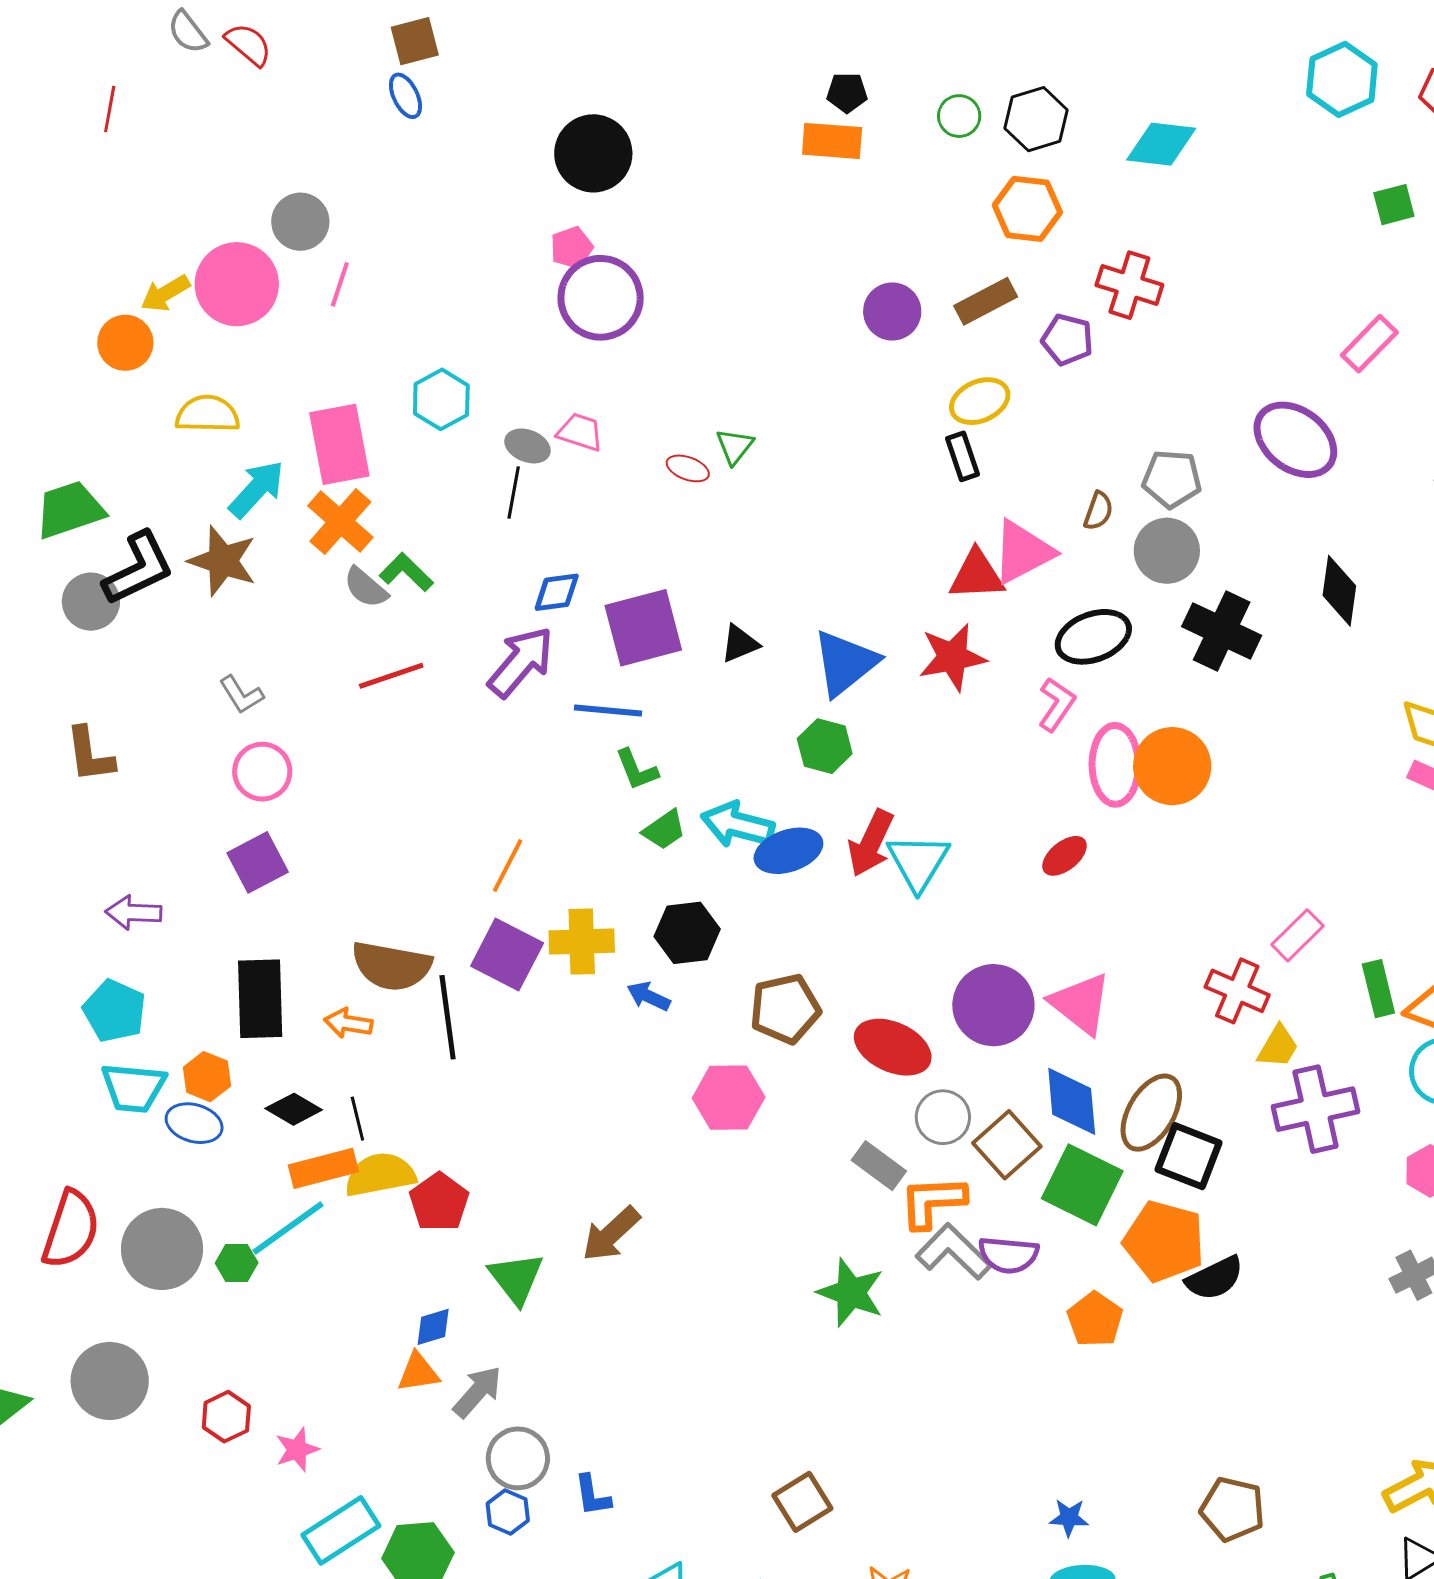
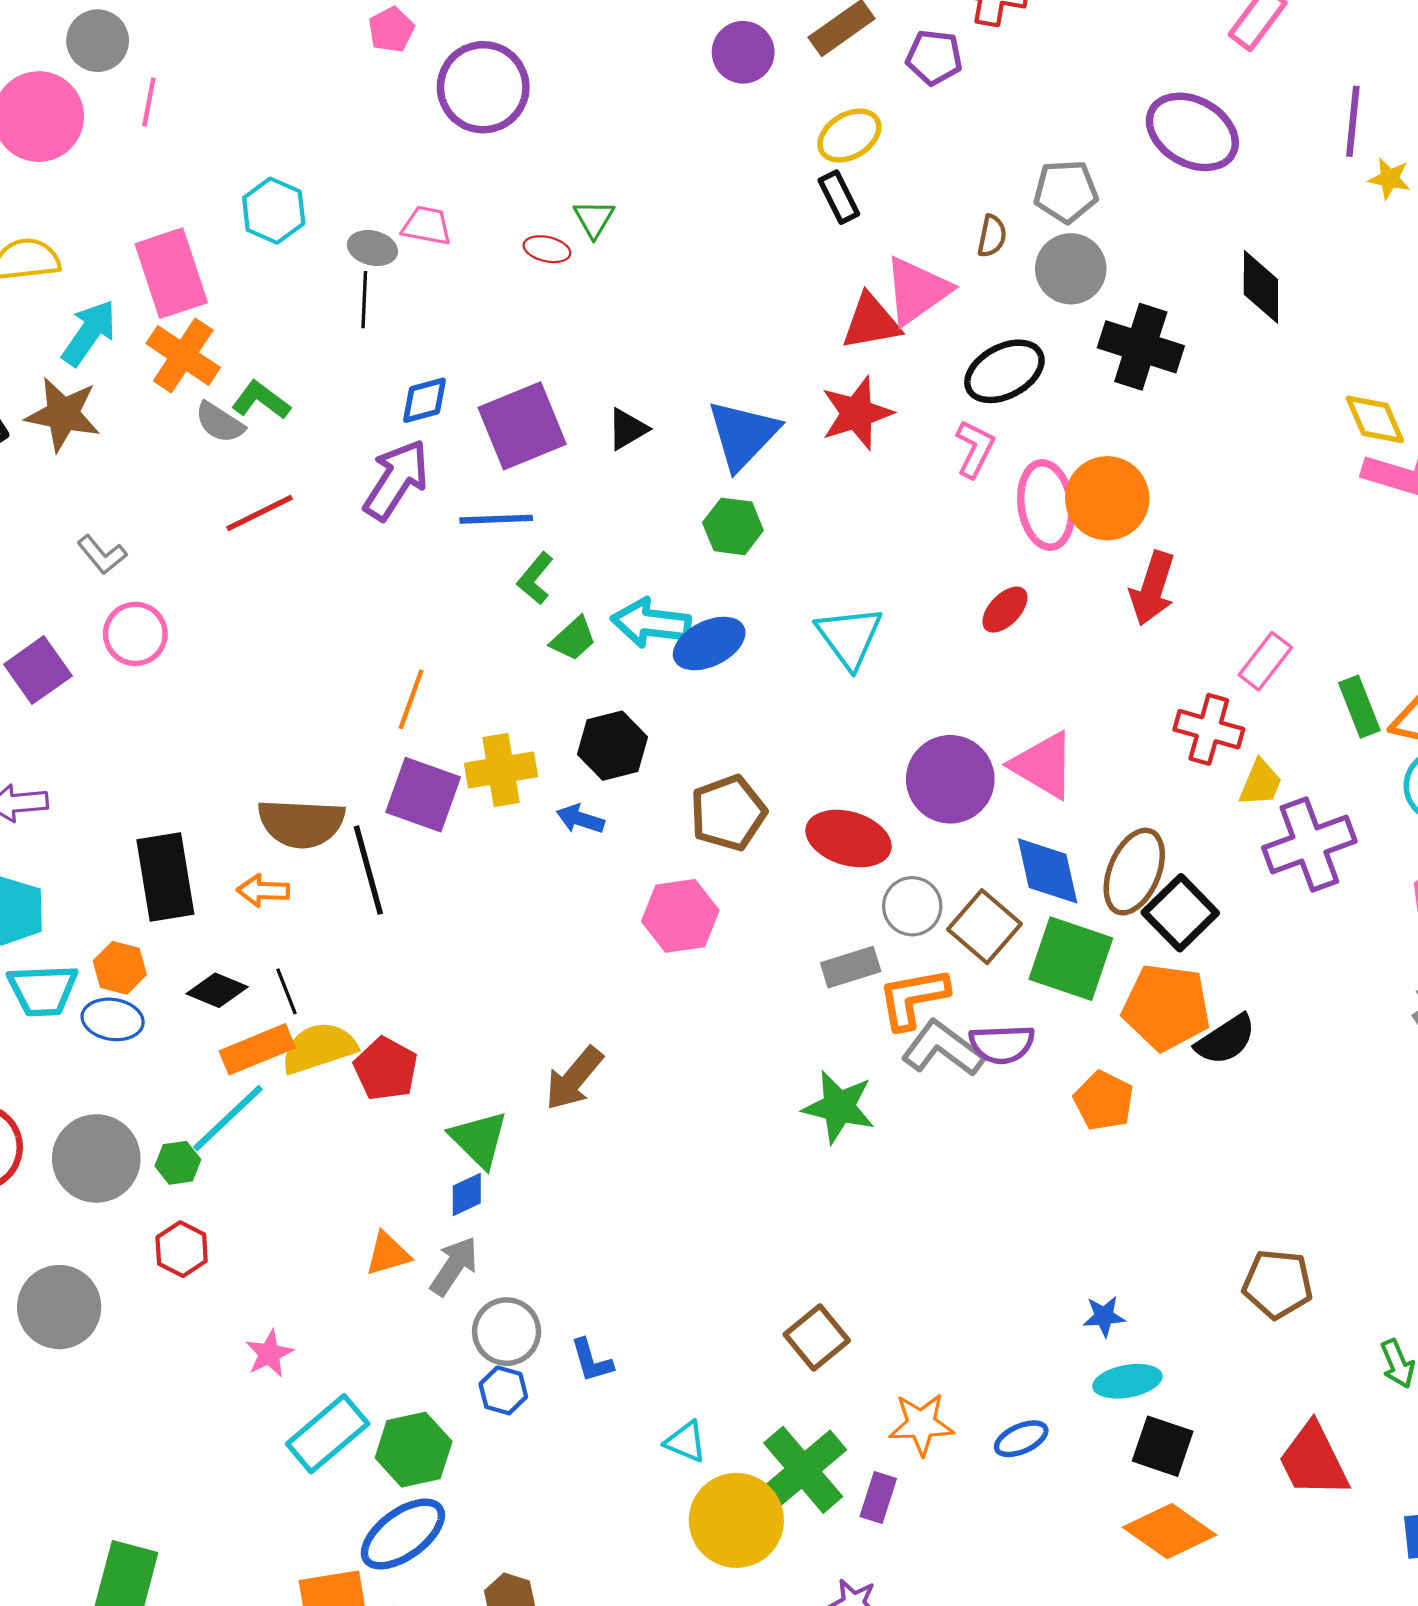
purple circle: (601, 298) -> (483, 87), moved
green L-shape: (637, 770) -> (535, 578), turned 69
red arrow: (871, 843) -> (1152, 588), moved
purple square: (258, 862) -> (38, 670), moved
black square: (1189, 1156) -> (1180, 913), turned 32
gray rectangle: (879, 1166) -> (851, 967), turned -46
blue diamond: (433, 1327) -> (467, 1195), moved
red hexagon: (226, 1417) -> (182, 1249), moved

